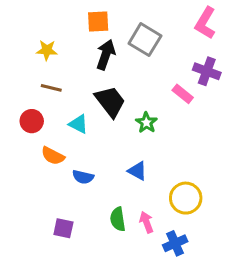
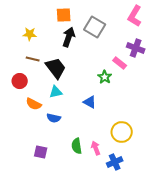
black trapezoid: (110, 101) -> (56, 68), moved
green star: (146, 123) -> (105, 77), moved
cyan triangle: (78, 124) -> (56, 92), moved, turned -40
blue triangle: (137, 171) -> (90, 102), moved

